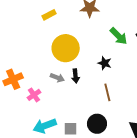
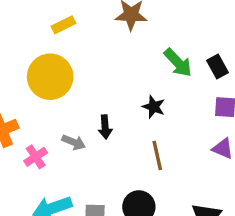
yellow circle: (66, 48) -> (50, 77), moved
gray arrow: (57, 78) -> (74, 142), moved

